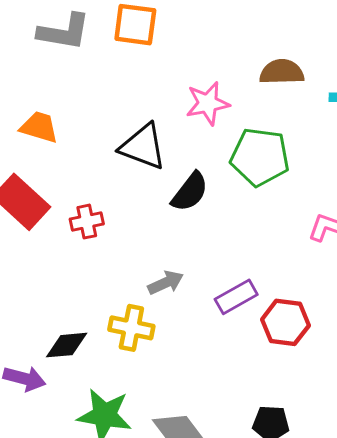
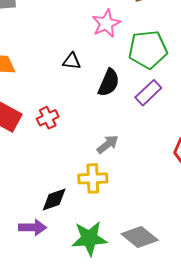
black triangle: (143, 147) -> (72, 61), size x0.6
purple rectangle: (236, 297) -> (148, 93), moved

